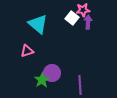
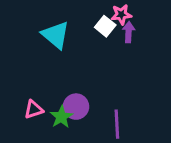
pink triangle: (27, 51) -> (34, 109), moved

